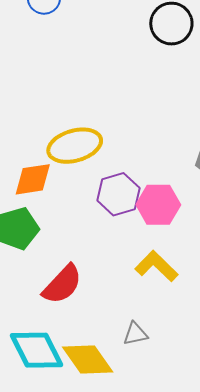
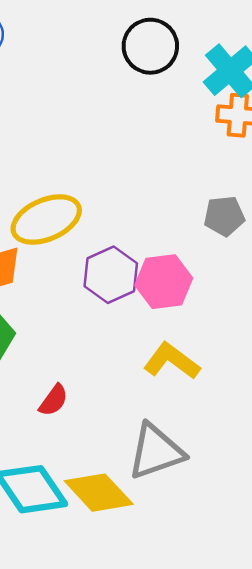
red semicircle: (62, 284) -> (54, 400), size x0.6
gray triangle: (135, 334) -> (156, 452), size x1.8

